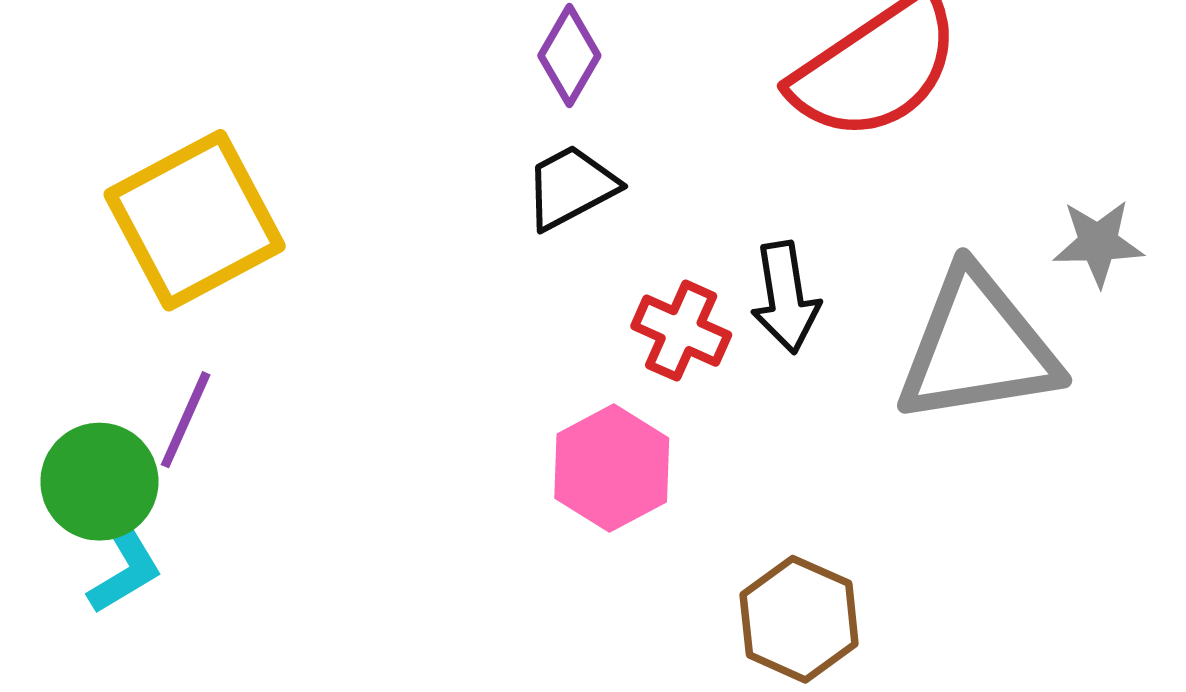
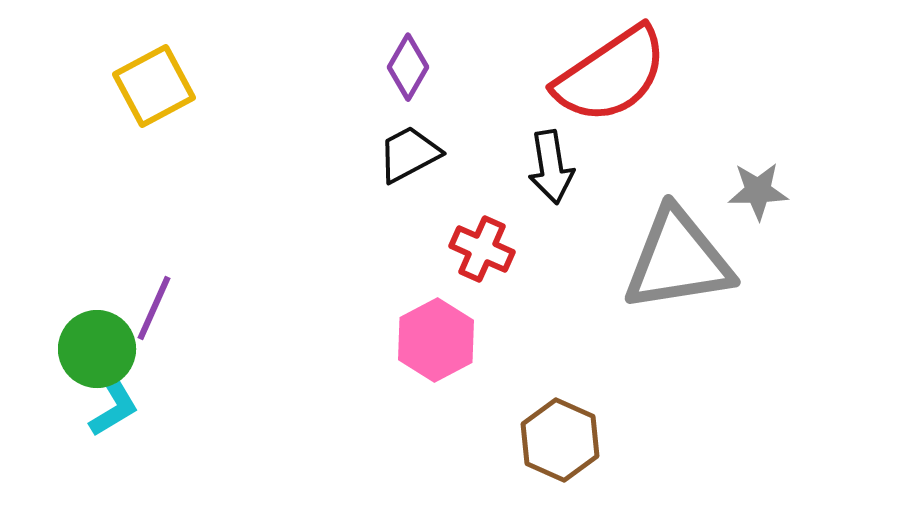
yellow square: (195, 220) -> (154, 86), moved, size x0.7
black arrow: (785, 297) -> (551, 167), moved

